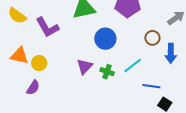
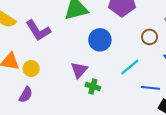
green cross: (107, 72) -> (93, 86), moved

